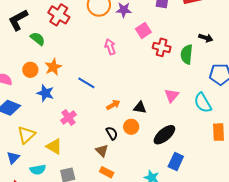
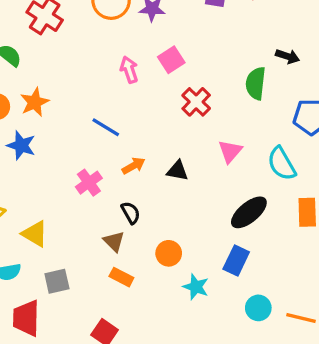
pink square: (143, 31) -> (171, 60), moved
red cross: (162, 47) -> (196, 102), moved, turned 30
blue line: (86, 83) -> (106, 127), moved
pink cross: (69, 117) -> (89, 183), moved
orange circle: (131, 127) -> (169, 253), moved
black ellipse: (164, 135) -> (249, 212), moved

